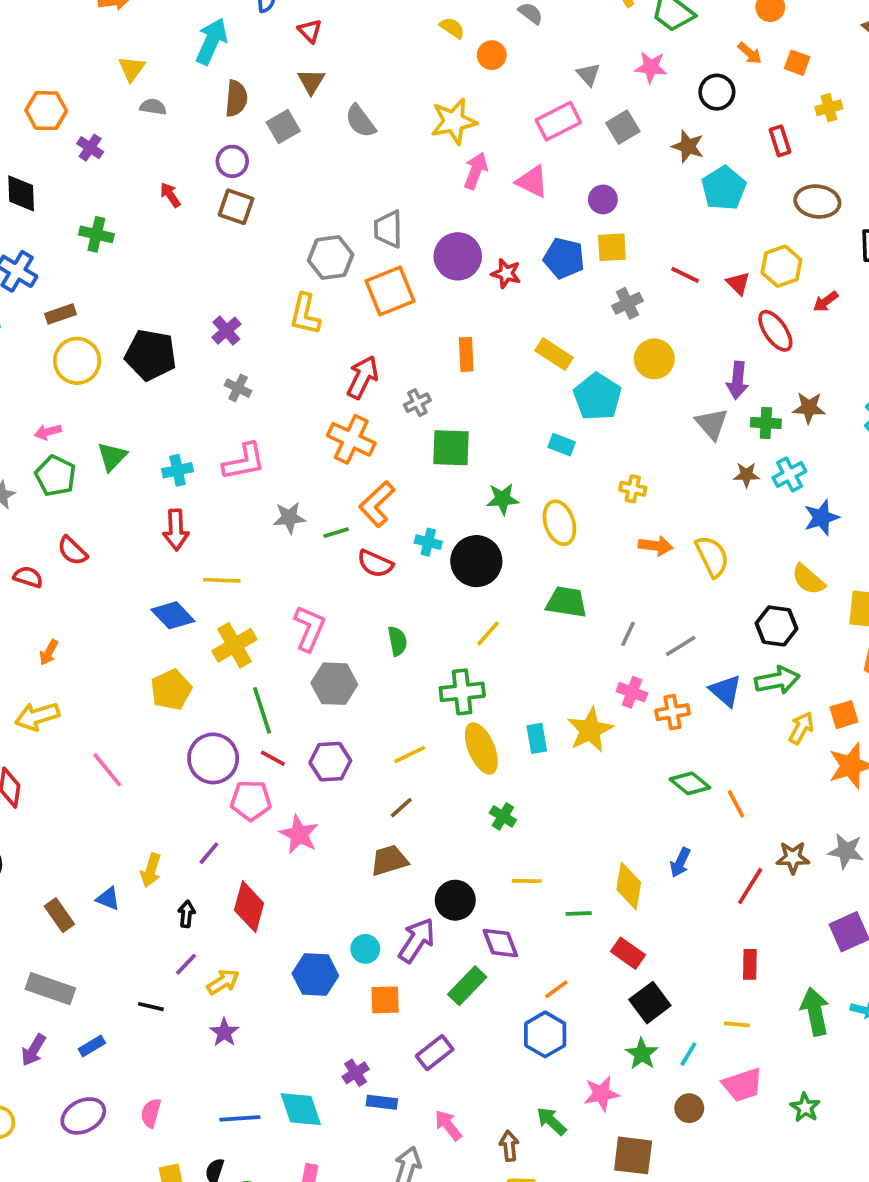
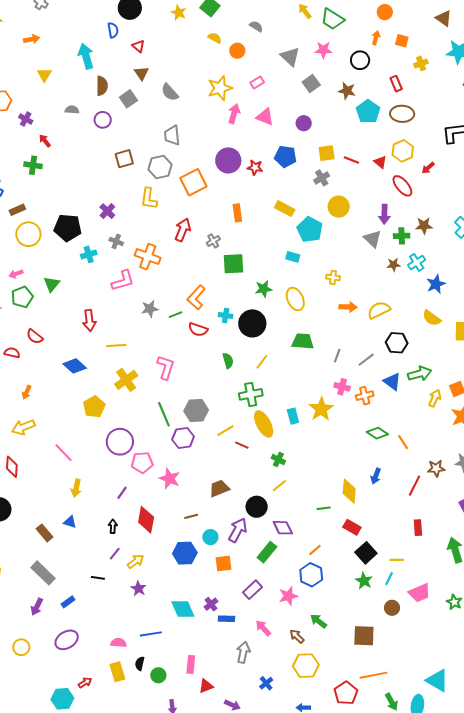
cyan arrow: (212, 41) -> (86, 56), turned -35
orange arrow: (750, 53) -> (376, 38), turned -112
gray triangle: (588, 74) -> (290, 57), size x1.5
gray semicircle: (153, 107) -> (72, 110), moved
pink rectangle: (558, 121) -> (257, 82), moved, size x0.6
red arrow: (170, 195) -> (45, 141), moved
brown ellipse: (817, 202) -> (402, 114), moved
brown square: (236, 207) -> (124, 159), moved, turned -30
gray trapezoid: (388, 229) -> (172, 135), moved
yellow square: (612, 247) -> (327, 153), moved
orange cross: (351, 439) -> (148, 257), moved
cyan cross: (178, 470) -> (89, 254), moved
green pentagon: (55, 476) -> (22, 297), turned 30
yellow semicircle: (712, 556) -> (379, 310), turned -85
blue diamond: (173, 615) -> (75, 366), moved
black hexagon: (776, 626) -> (397, 343), moved
green semicircle: (397, 641) -> (228, 361), moved
gray hexagon: (334, 684) -> (196, 410), moved
green line: (262, 710) -> (164, 414), moved
red line: (273, 758) -> (242, 445), moved
brown line: (401, 808) -> (191, 516), moved, turned 32
yellow arrow: (151, 870) -> (76, 488), moved
yellow line: (527, 881) -> (279, 486), moved, turned -35
gray rectangle: (50, 989) -> (43, 573), turned 30
yellow line: (737, 1024) -> (397, 560), moved
pink star: (601, 1094) -> (288, 596), moved
cyan diamond: (301, 1109) -> (183, 609), moved
pink semicircle: (151, 1113) -> (119, 643), moved, turned 84
brown arrow: (509, 1146) -> (297, 636), turned -35

